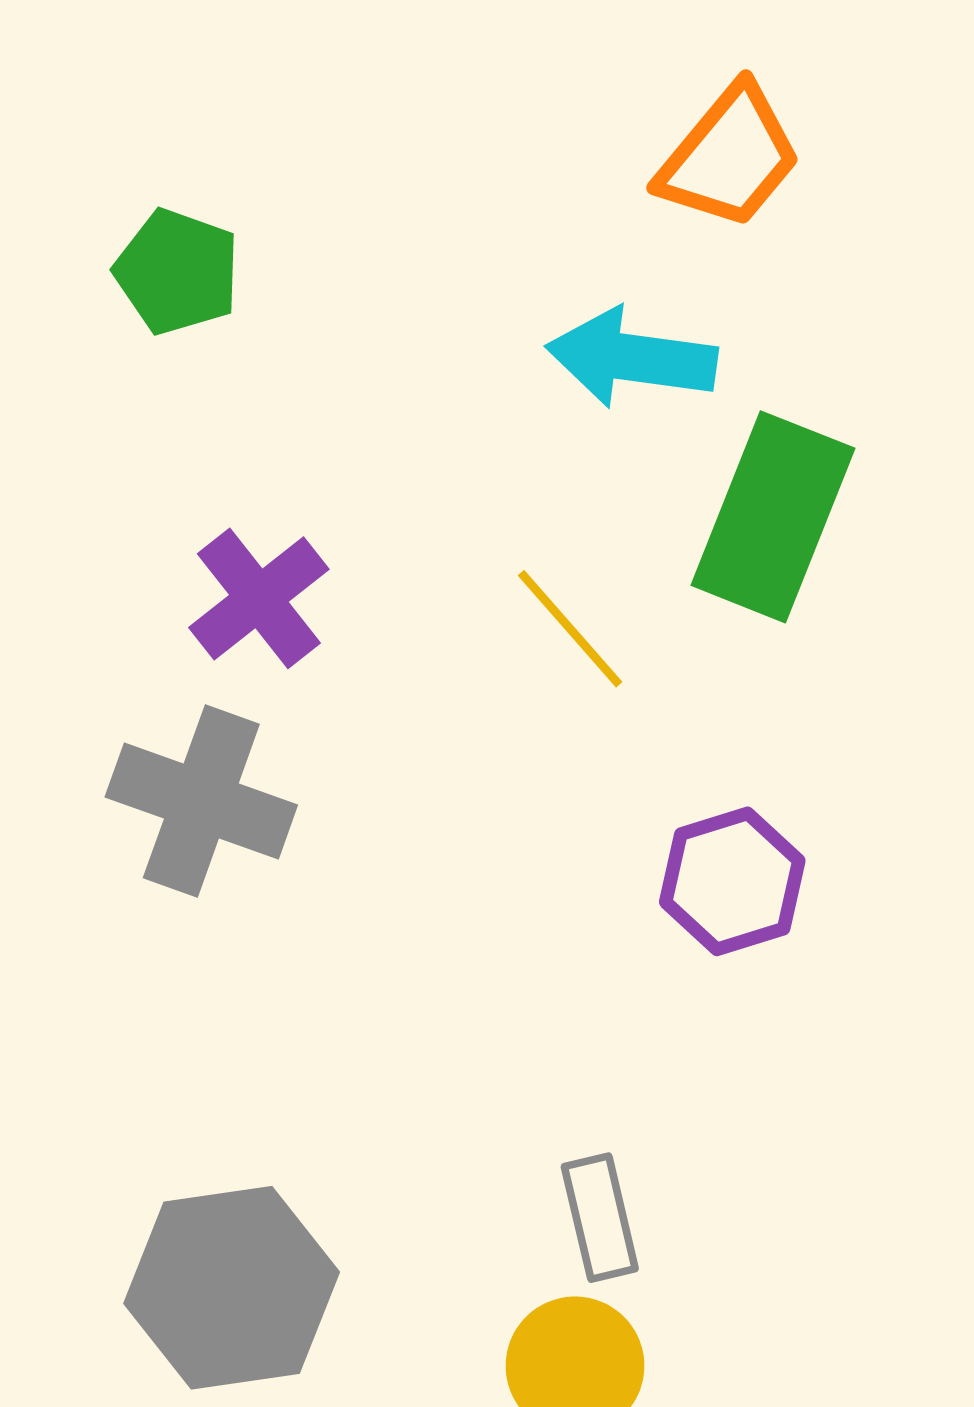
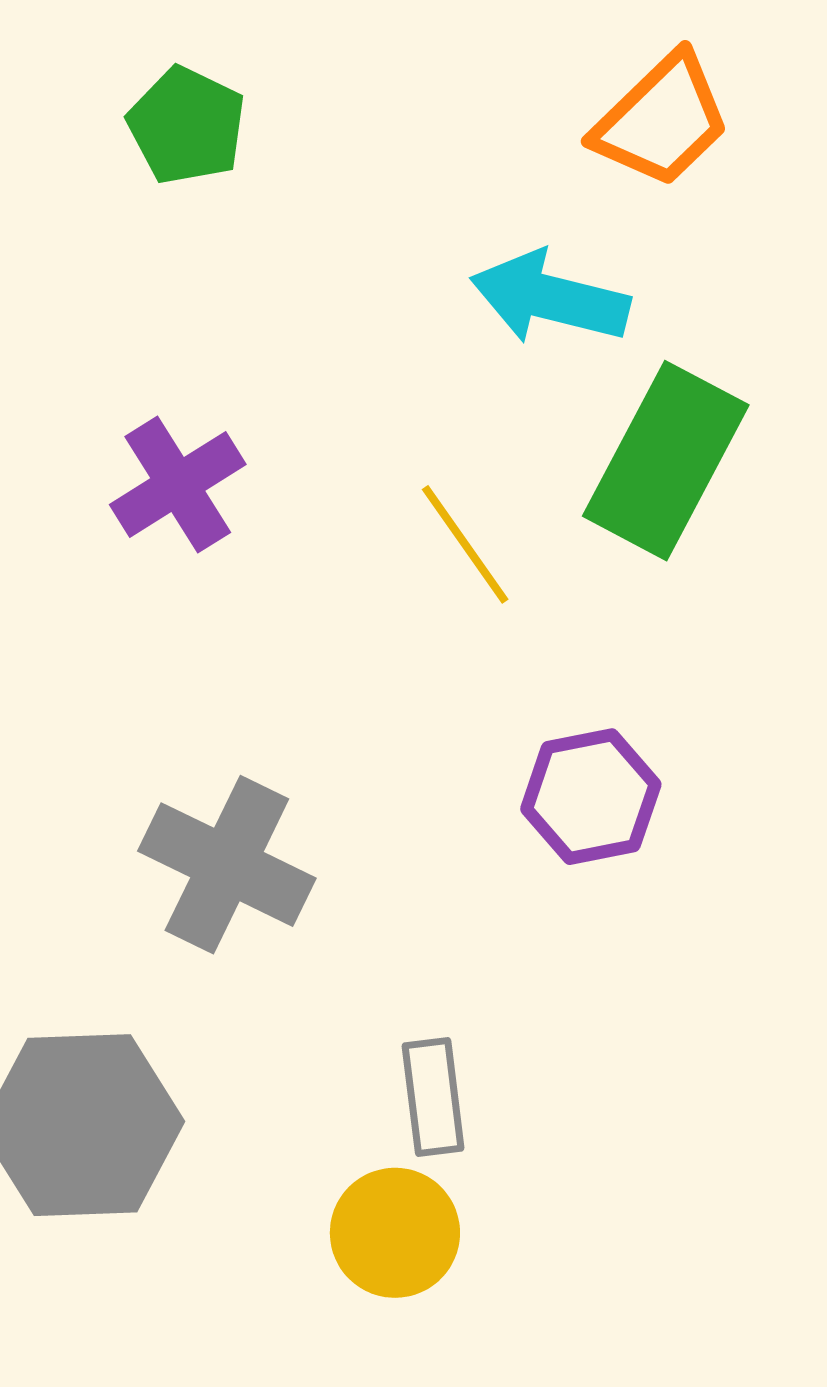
green pentagon: (177, 272) -> (187, 126), moved
gray cross: (201, 801) -> (227, 865), moved

